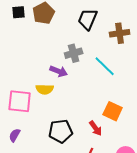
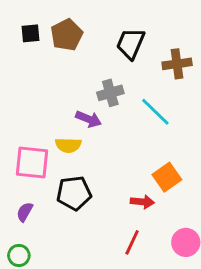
orange square: (113, 111) -> (167, 177), turned 30
red arrow: (96, 128) -> (142, 202), turned -49
black pentagon: (61, 131) -> (74, 193), moved

